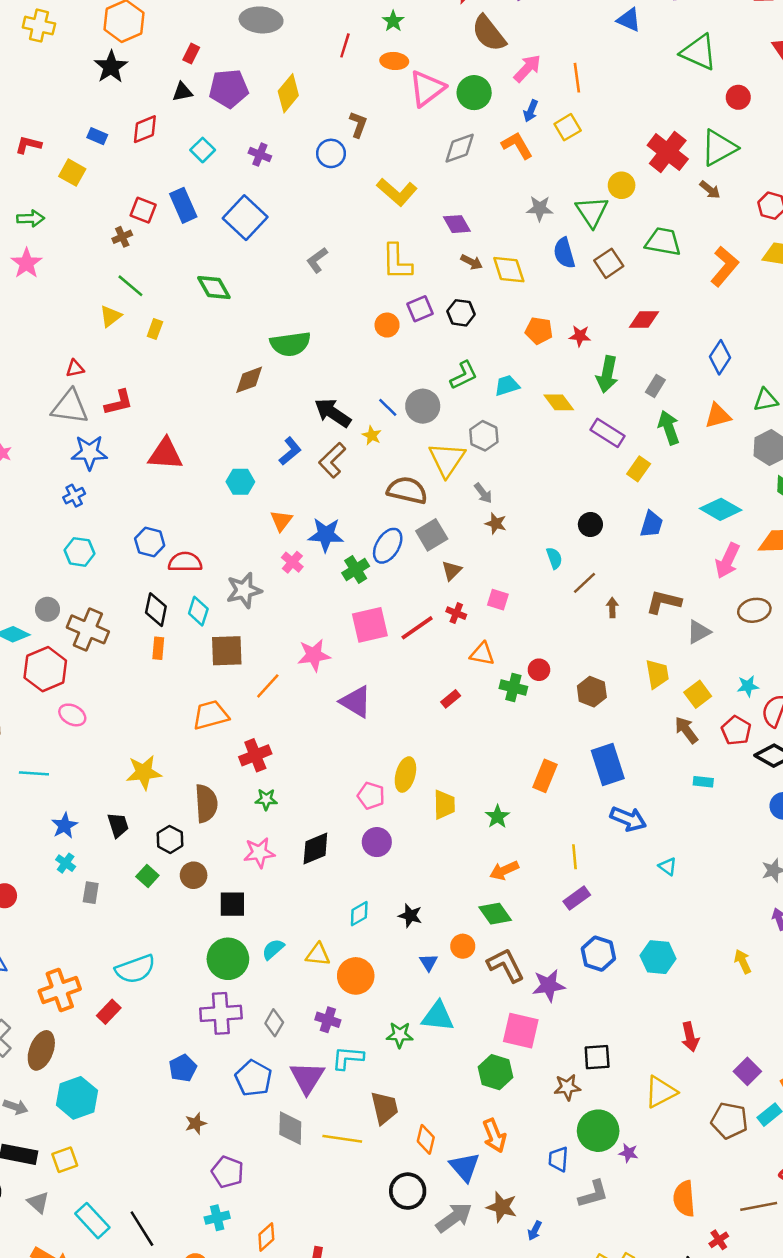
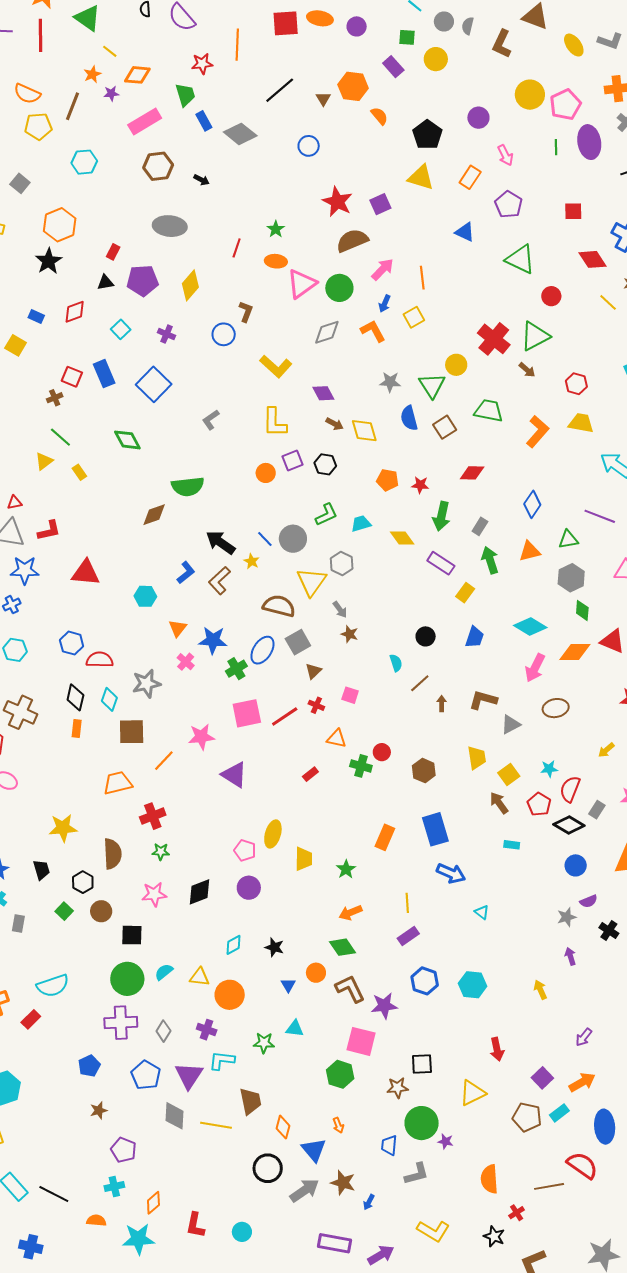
brown semicircle: (489, 33) -> (352, 241), turned 104
yellow rectangle: (155, 329) -> (79, 472), turned -56
cyan triangle: (438, 1016) -> (295, 1029), size x0.7
orange arrow: (494, 1136) -> (338, 1125), size x0.6
black line: (142, 1229) -> (54, 1194), turned -32

